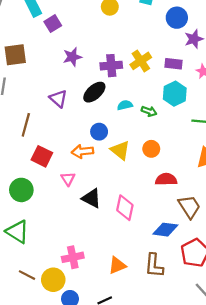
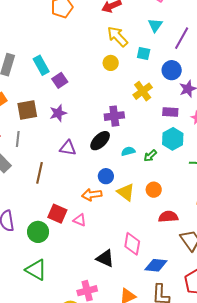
purple star: (72, 57) -> (58, 113), moved
yellow cross: (141, 61) -> (143, 91), moved
purple triangle: (58, 99) -> (68, 148), turned -30
green arrow: (149, 111) -> (150, 156), turned 120
red square: (42, 156) -> (57, 214), moved
pink triangle: (68, 179) -> (80, 220), turned -32
black triangle: (91, 198) -> (105, 258), moved
blue diamond: (165, 230) -> (156, 265), moved

